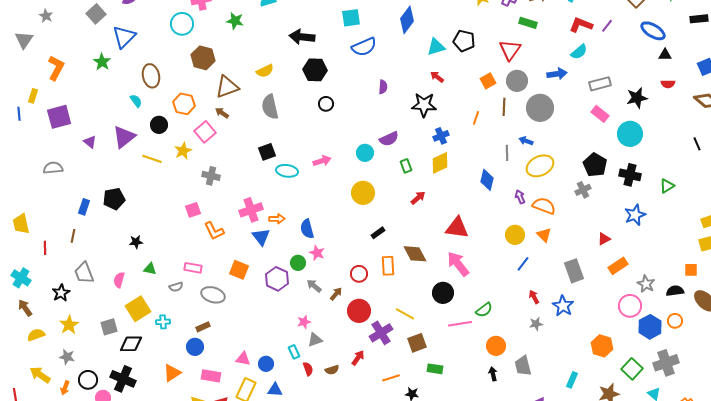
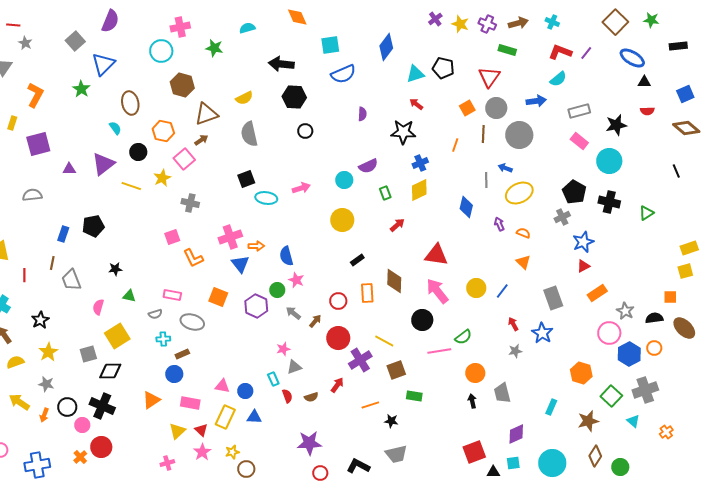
brown arrow: (222, 113) -> (201, 140), turned 112
purple triangle: (90, 142) -> (69, 169), turned -40
orange semicircle: (544, 206) -> (523, 233), size x0.6
blue star: (635, 215) -> (583, 242), moved
yellow circle: (515, 235) -> (476, 288), moved
brown diamond: (415, 254) -> (394, 281), turned 30
gray trapezoid: (84, 273) -> (71, 280), moved
cyan cross: (163, 322) -> (163, 339), moved

